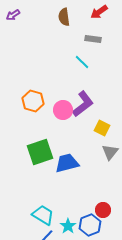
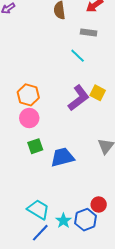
pink circle: (63, 110) -> (29, 118), moved
yellow square: (102, 128) -> (98, 93), moved
green square: (40, 152) -> (35, 146), size x0.6

